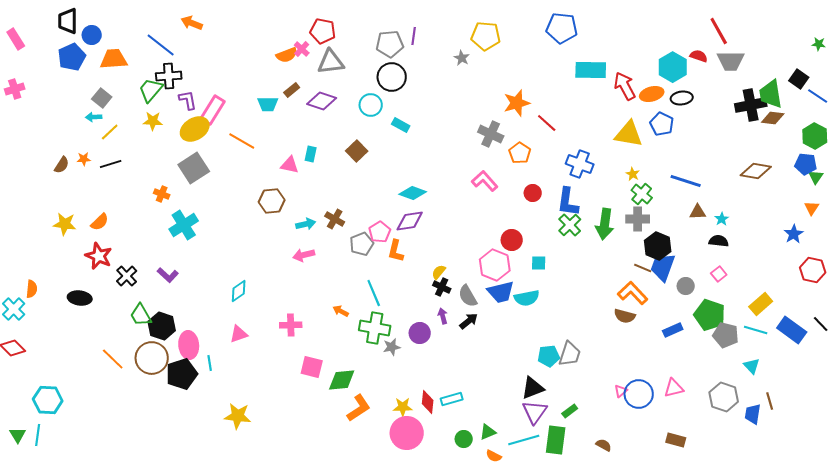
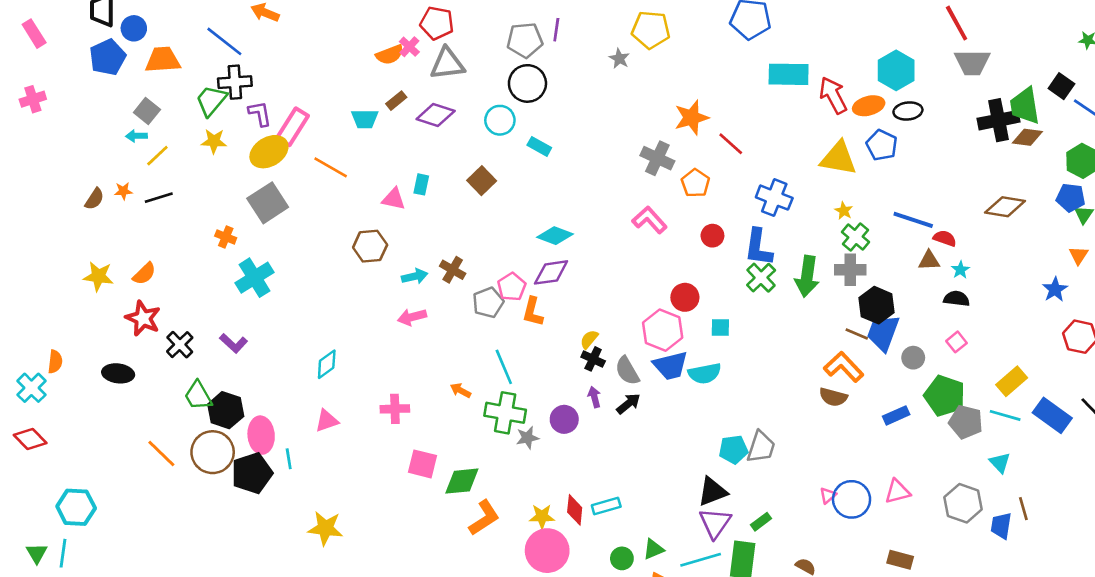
red semicircle: (699, 56) -> (945, 238), moved

